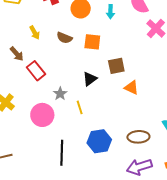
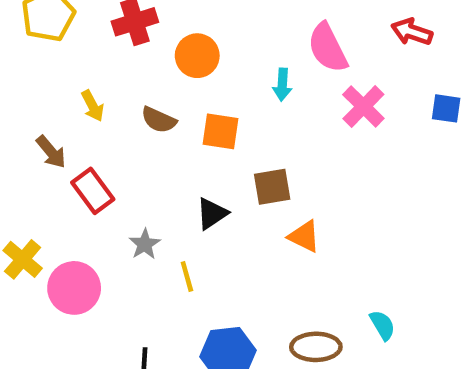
cyan arrow: (110, 12) -> (282, 85), moved
pink circle: (42, 115) -> (74, 288), moved

